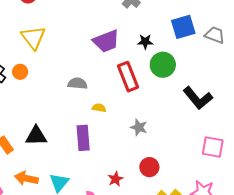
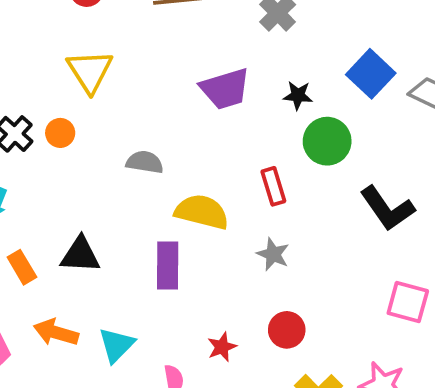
blue square: (183, 27) -> (371, 74), turned -35
red rectangle: (128, 77) -> (273, 186), moved, size x0.7
gray semicircle: (77, 83) -> (145, 162), moved
yellow semicircle: (99, 108) -> (202, 212), size x2.0

